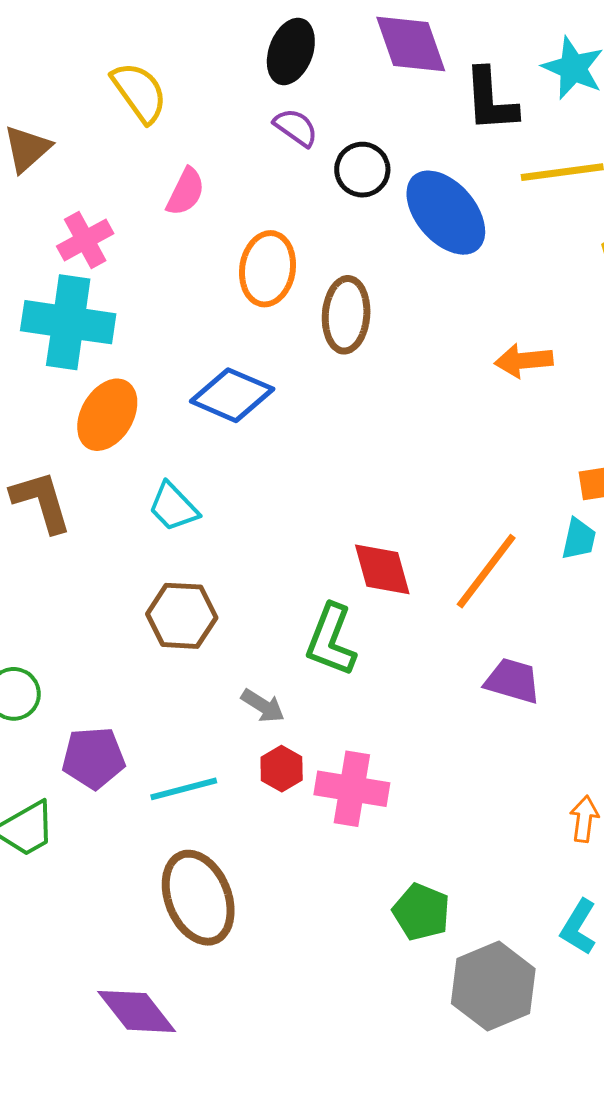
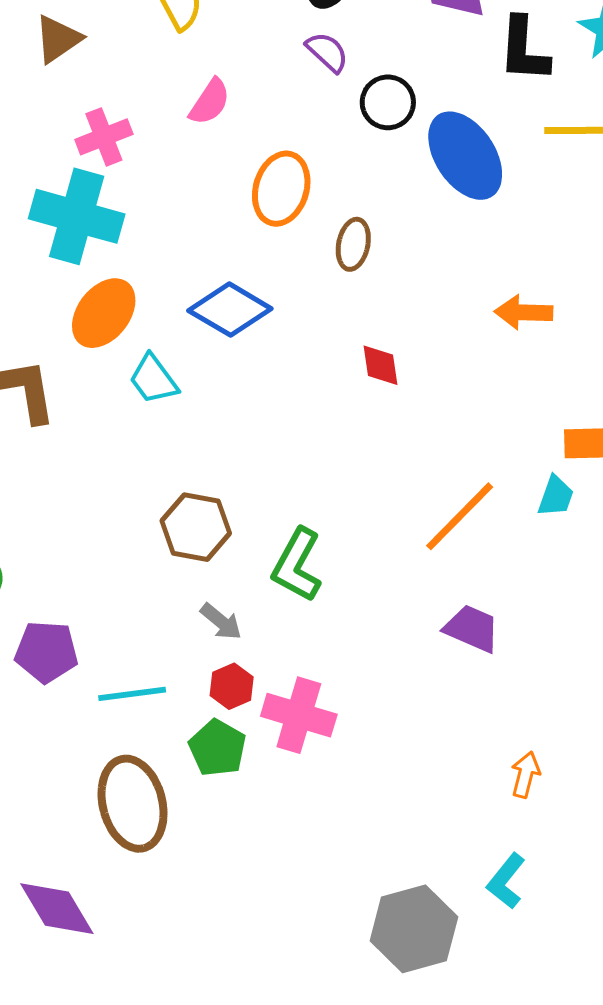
brown ellipse: (346, 315) -> (353, 244), size x0.7
cyan trapezoid: (173, 507) -> (153, 379), moved
red diamond: (382, 569) -> (381, 365), moved, size x0.7
brown hexagon: (182, 616) -> (196, 527), moved
green pentagon: (421, 912) -> (217, 748), moved

